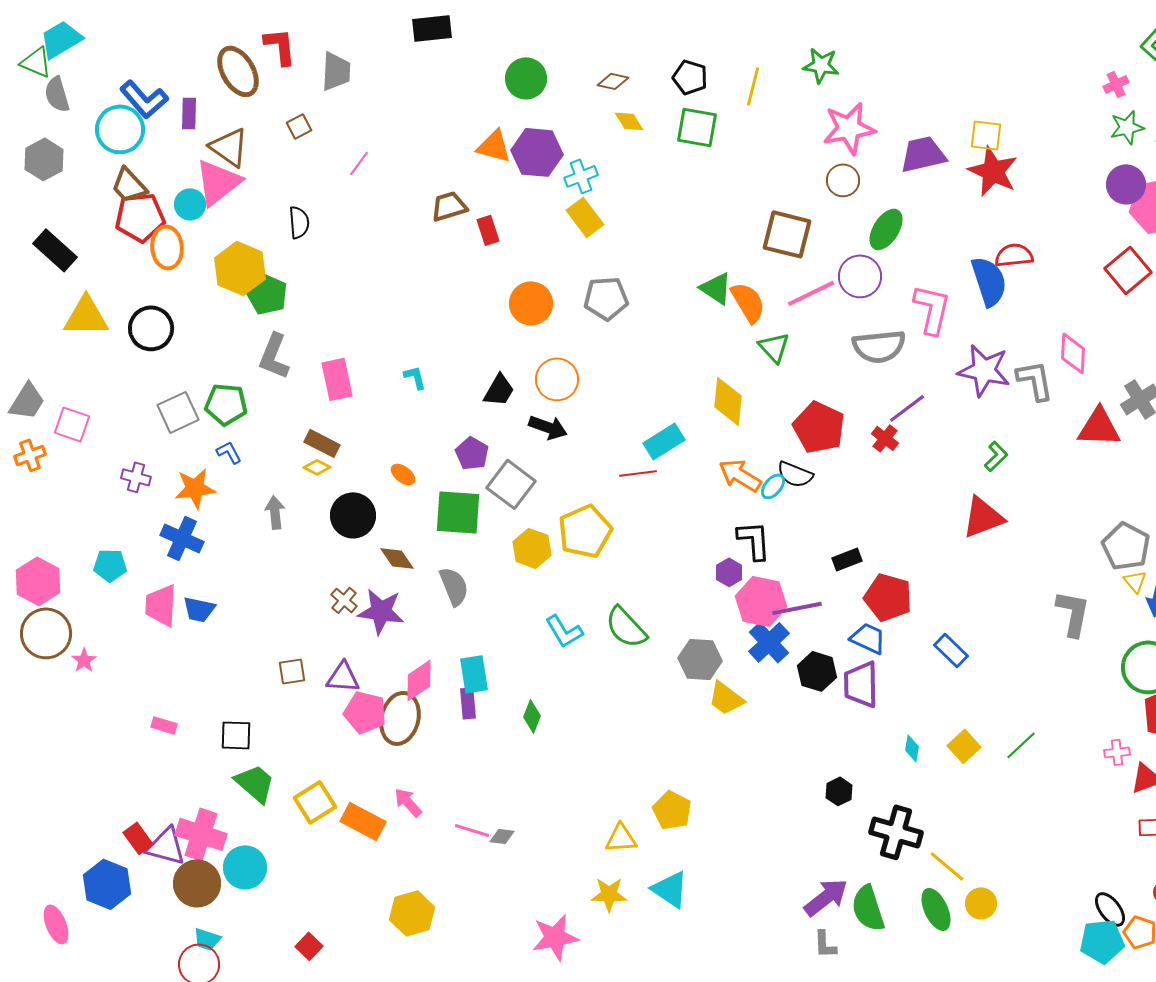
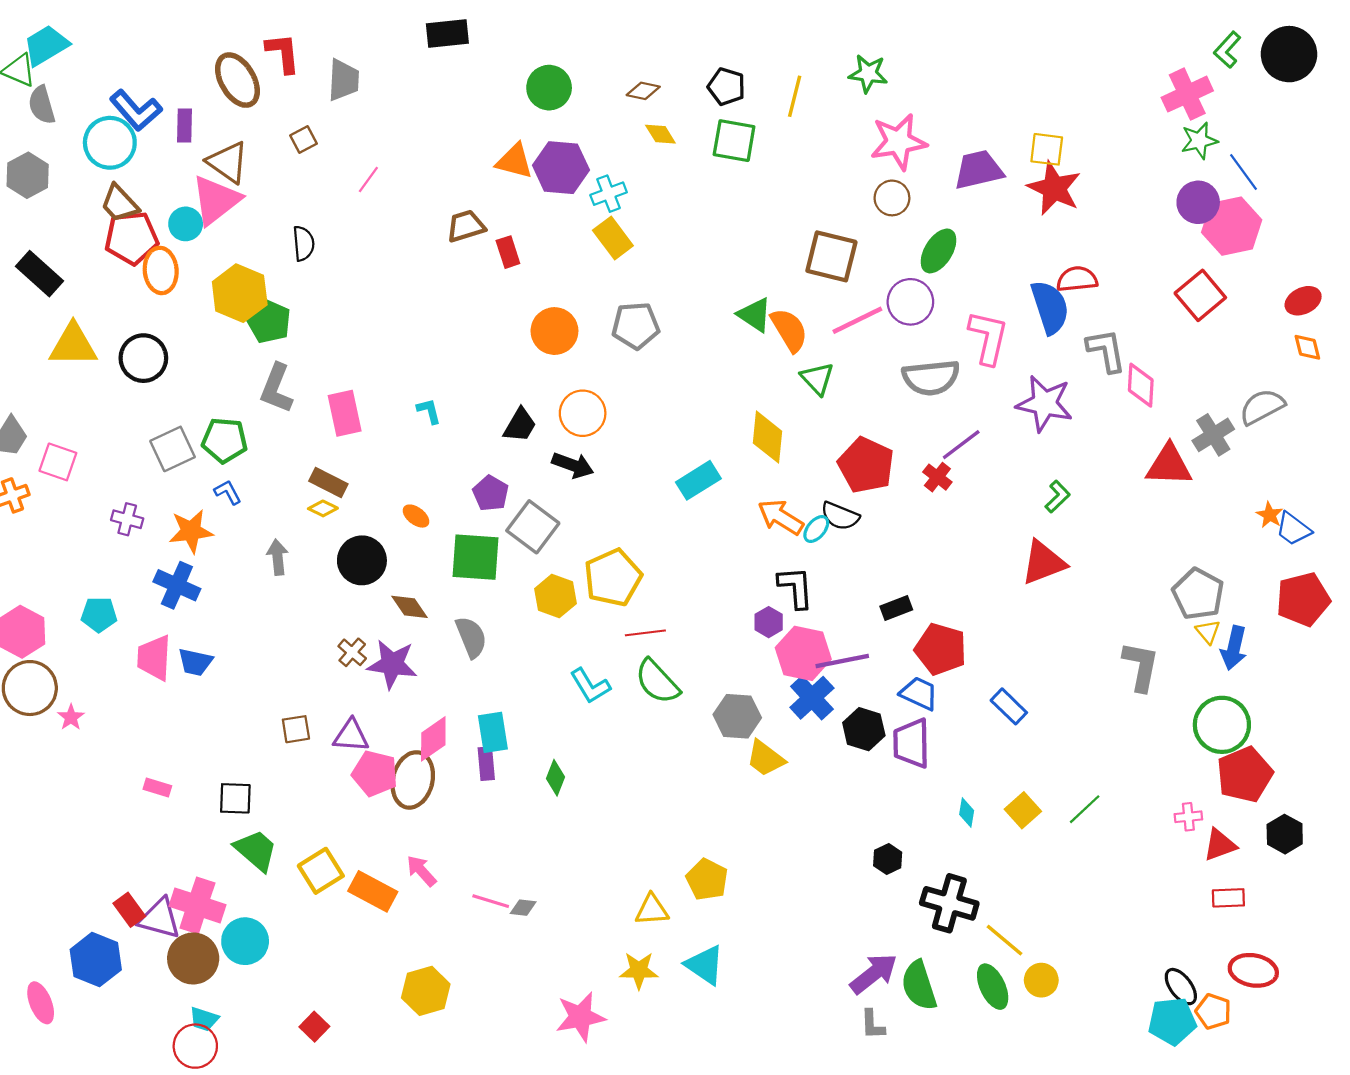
pink cross: (1116, 84) -> (1187, 94), size x1.8
gray L-shape: (1035, 380) -> (1106, 351), moved
red line: (638, 473) -> (645, 633), moved

